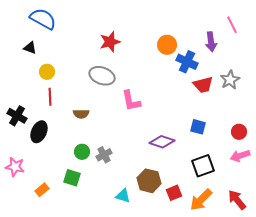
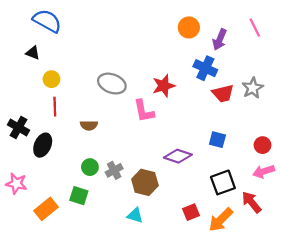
red star: (110, 42) -> (164, 86), moved
purple arrow: (211, 42) -> (220, 40), moved, turned 30
orange circle: (167, 45) -> (189, 27), moved
brown hexagon: (149, 181) -> (145, 182), moved
orange rectangle: (42, 190) -> (46, 209), size x1.5
red arrow: (237, 200) -> (252, 202), moved

